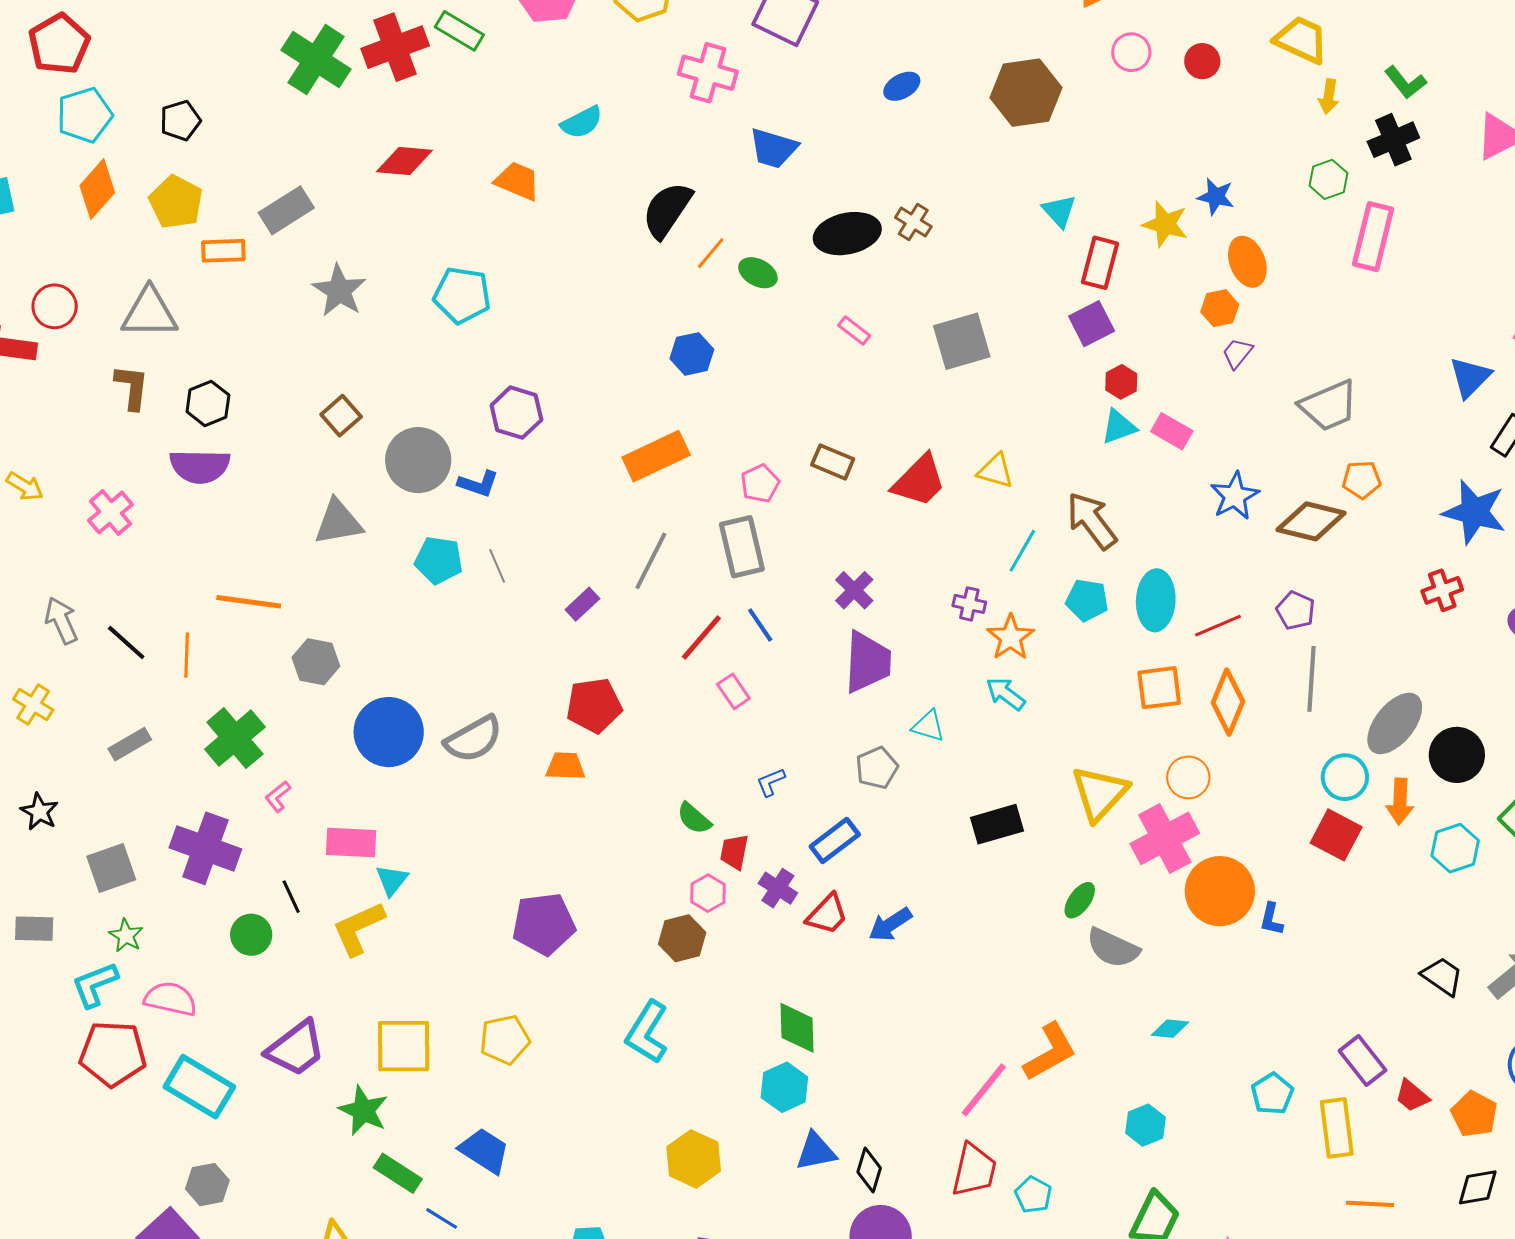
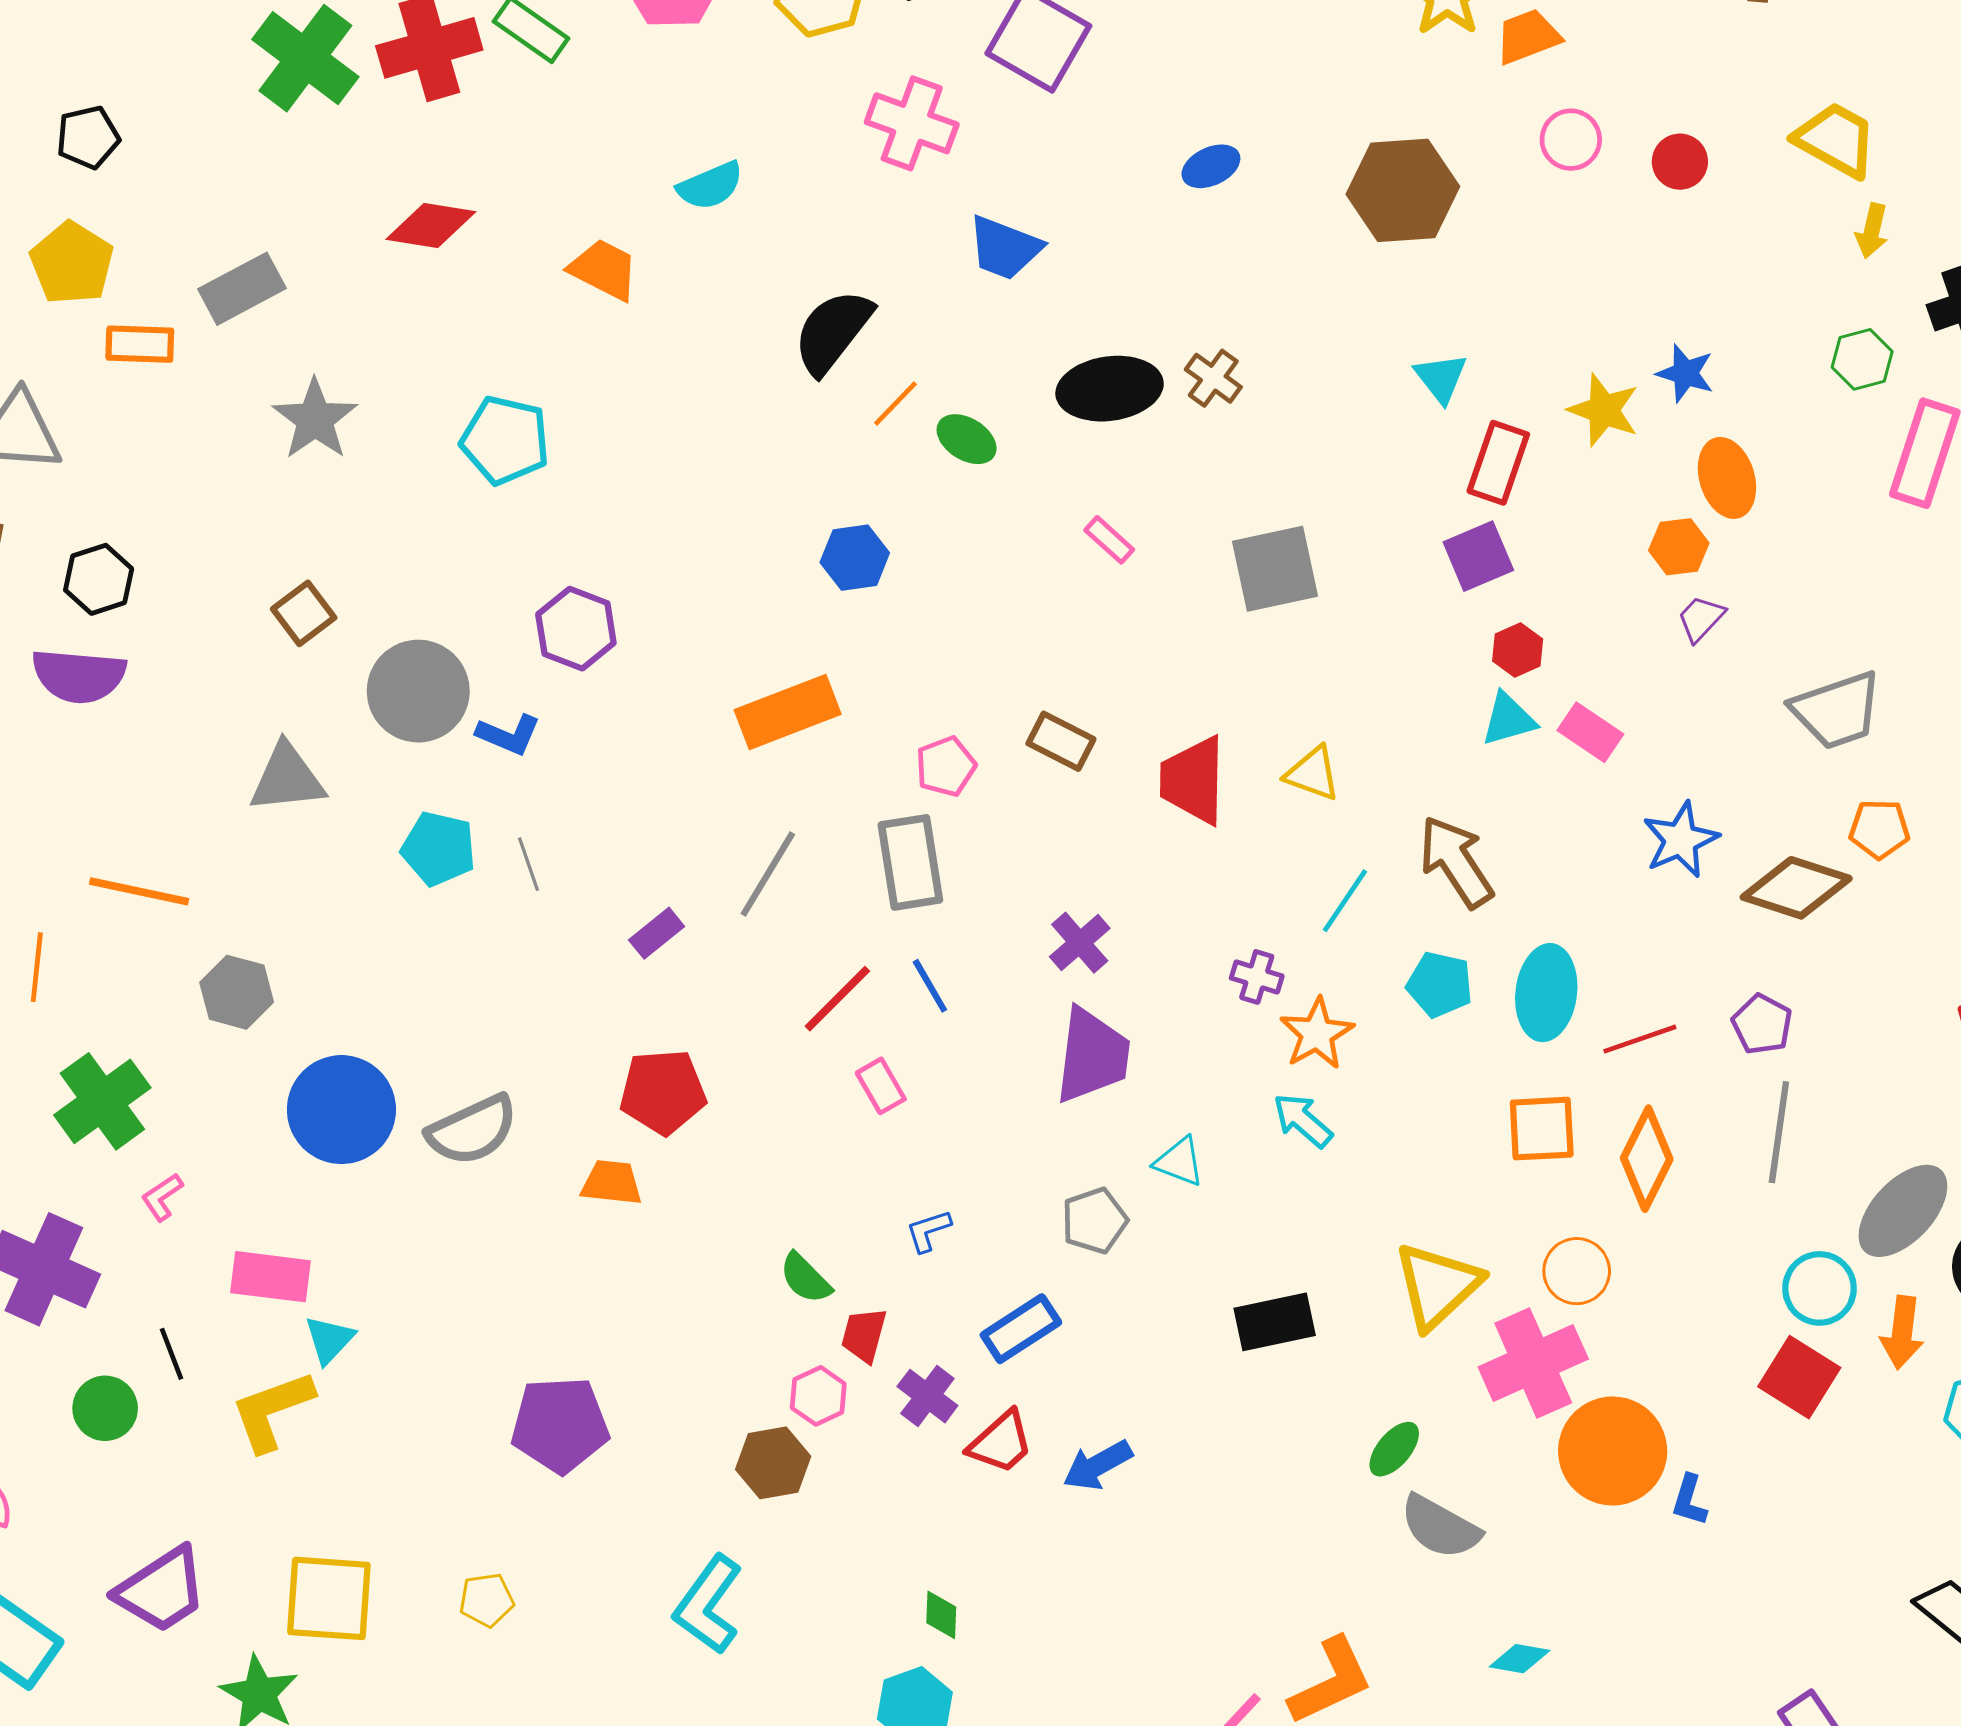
red trapezoid: (919, 481) -> (1193, 780), turned 132
green diamond: (797, 1028) -> (941, 1615), size x0.6
yellow pentagon: (505, 1040) -> (486, 1600), size x0.7

